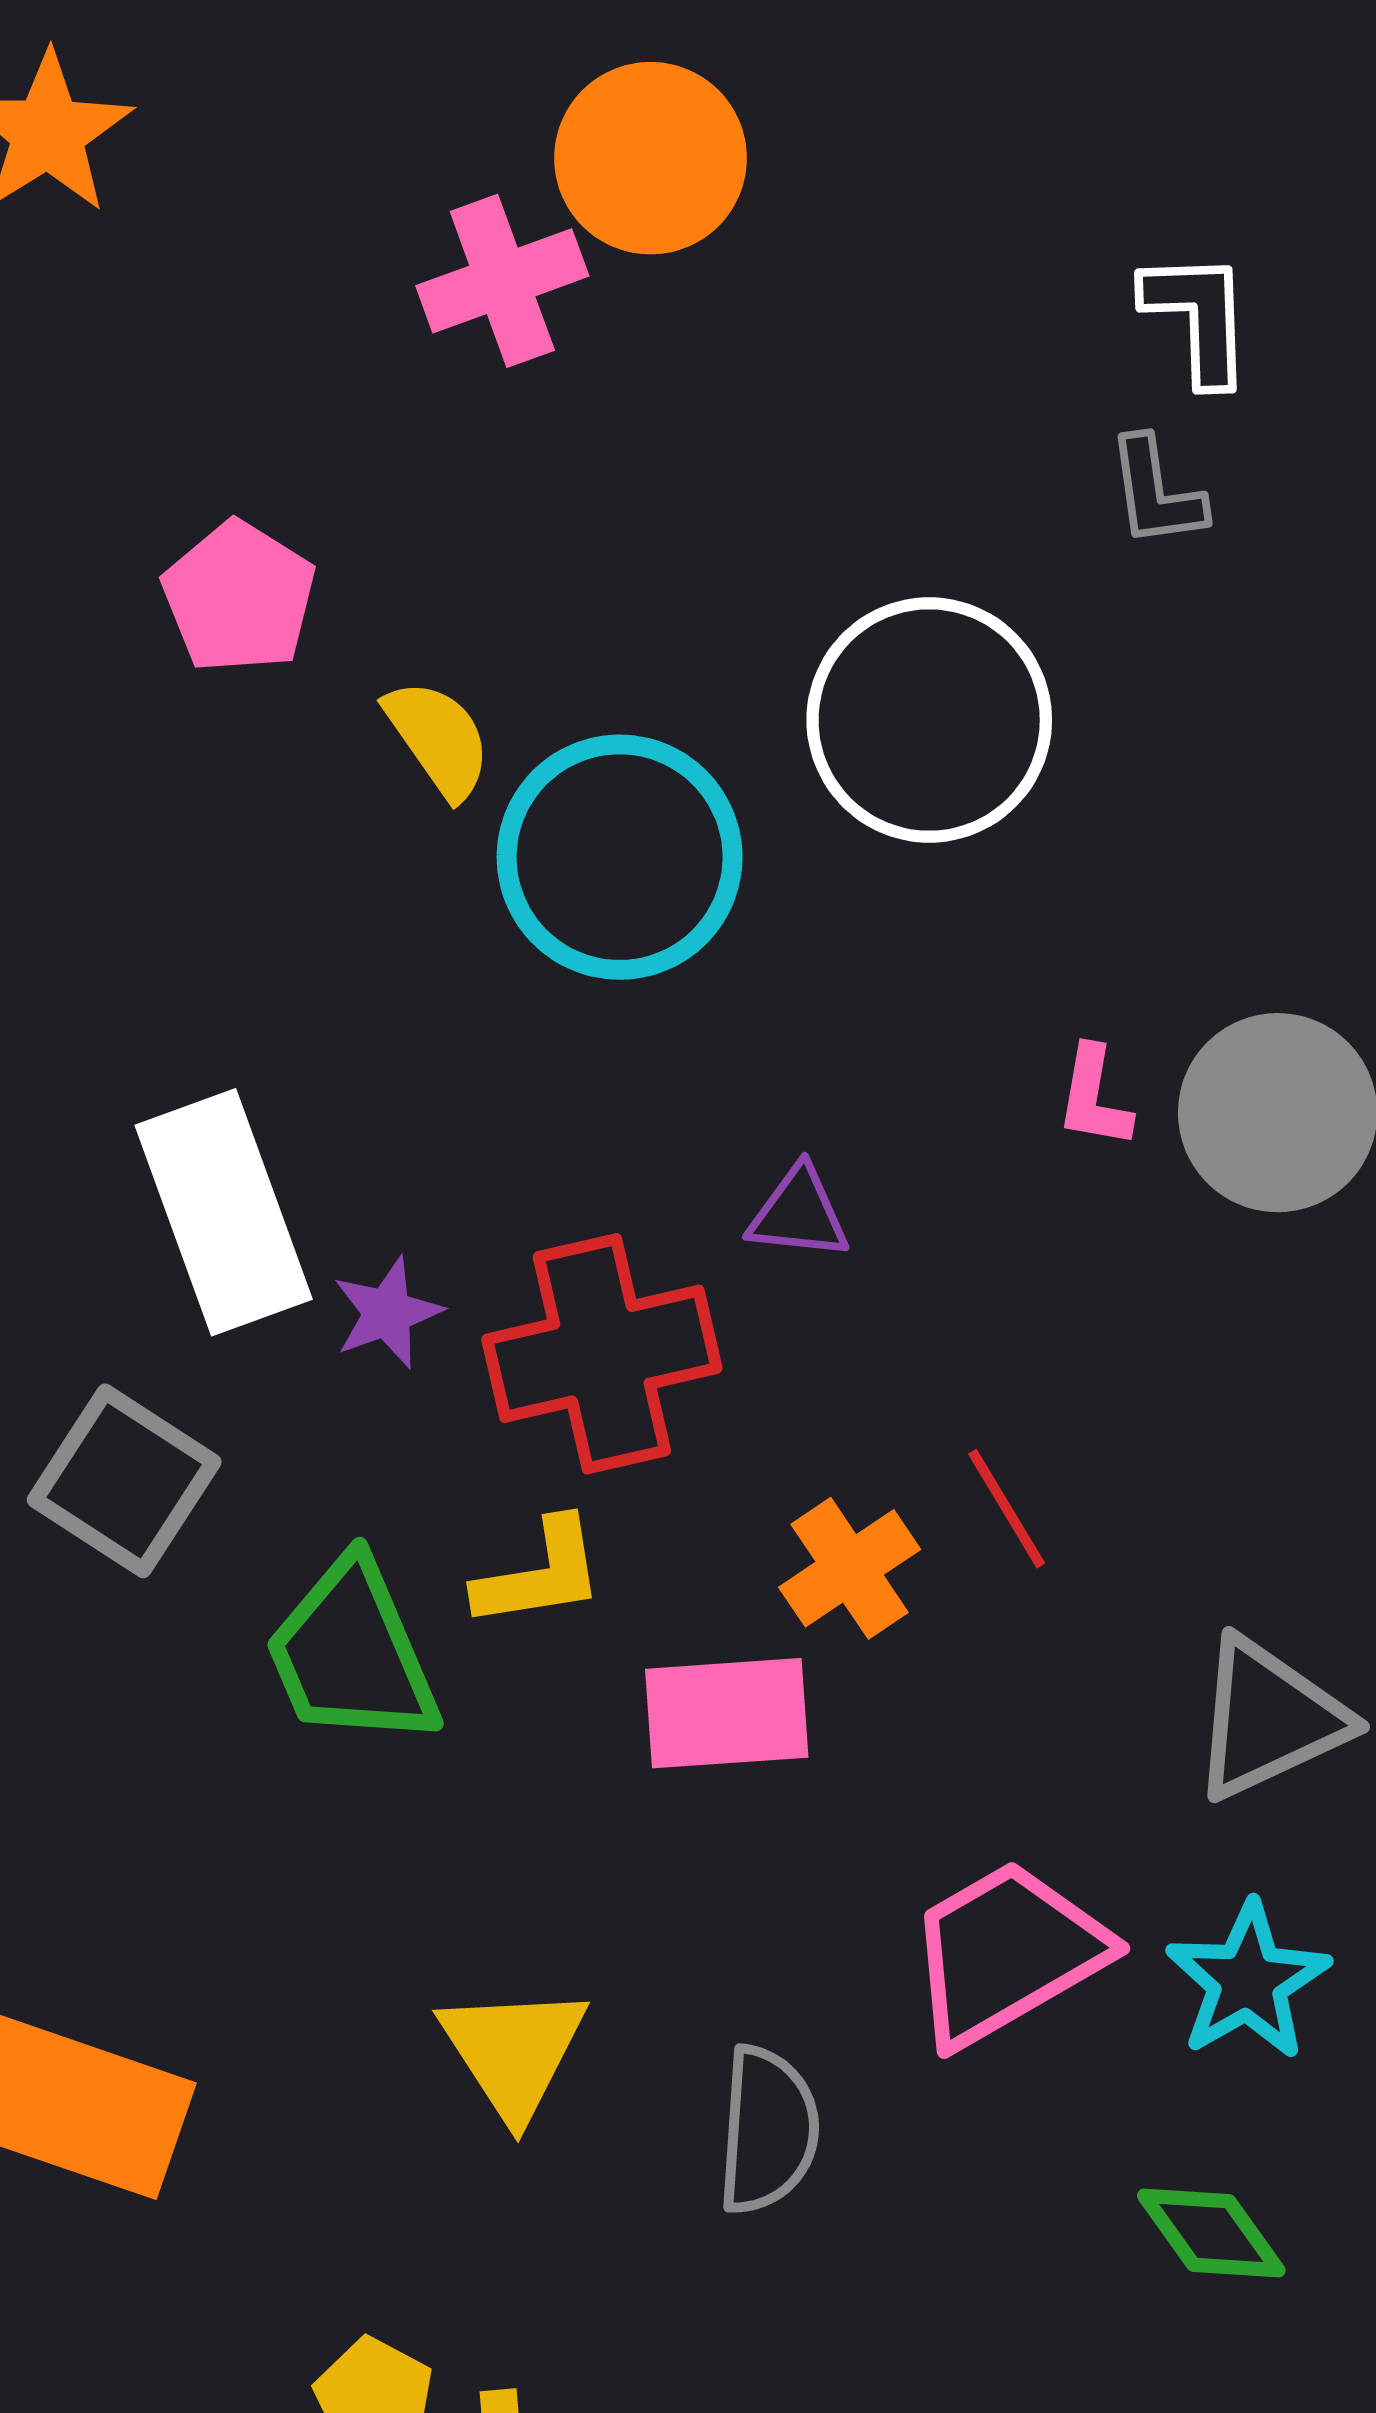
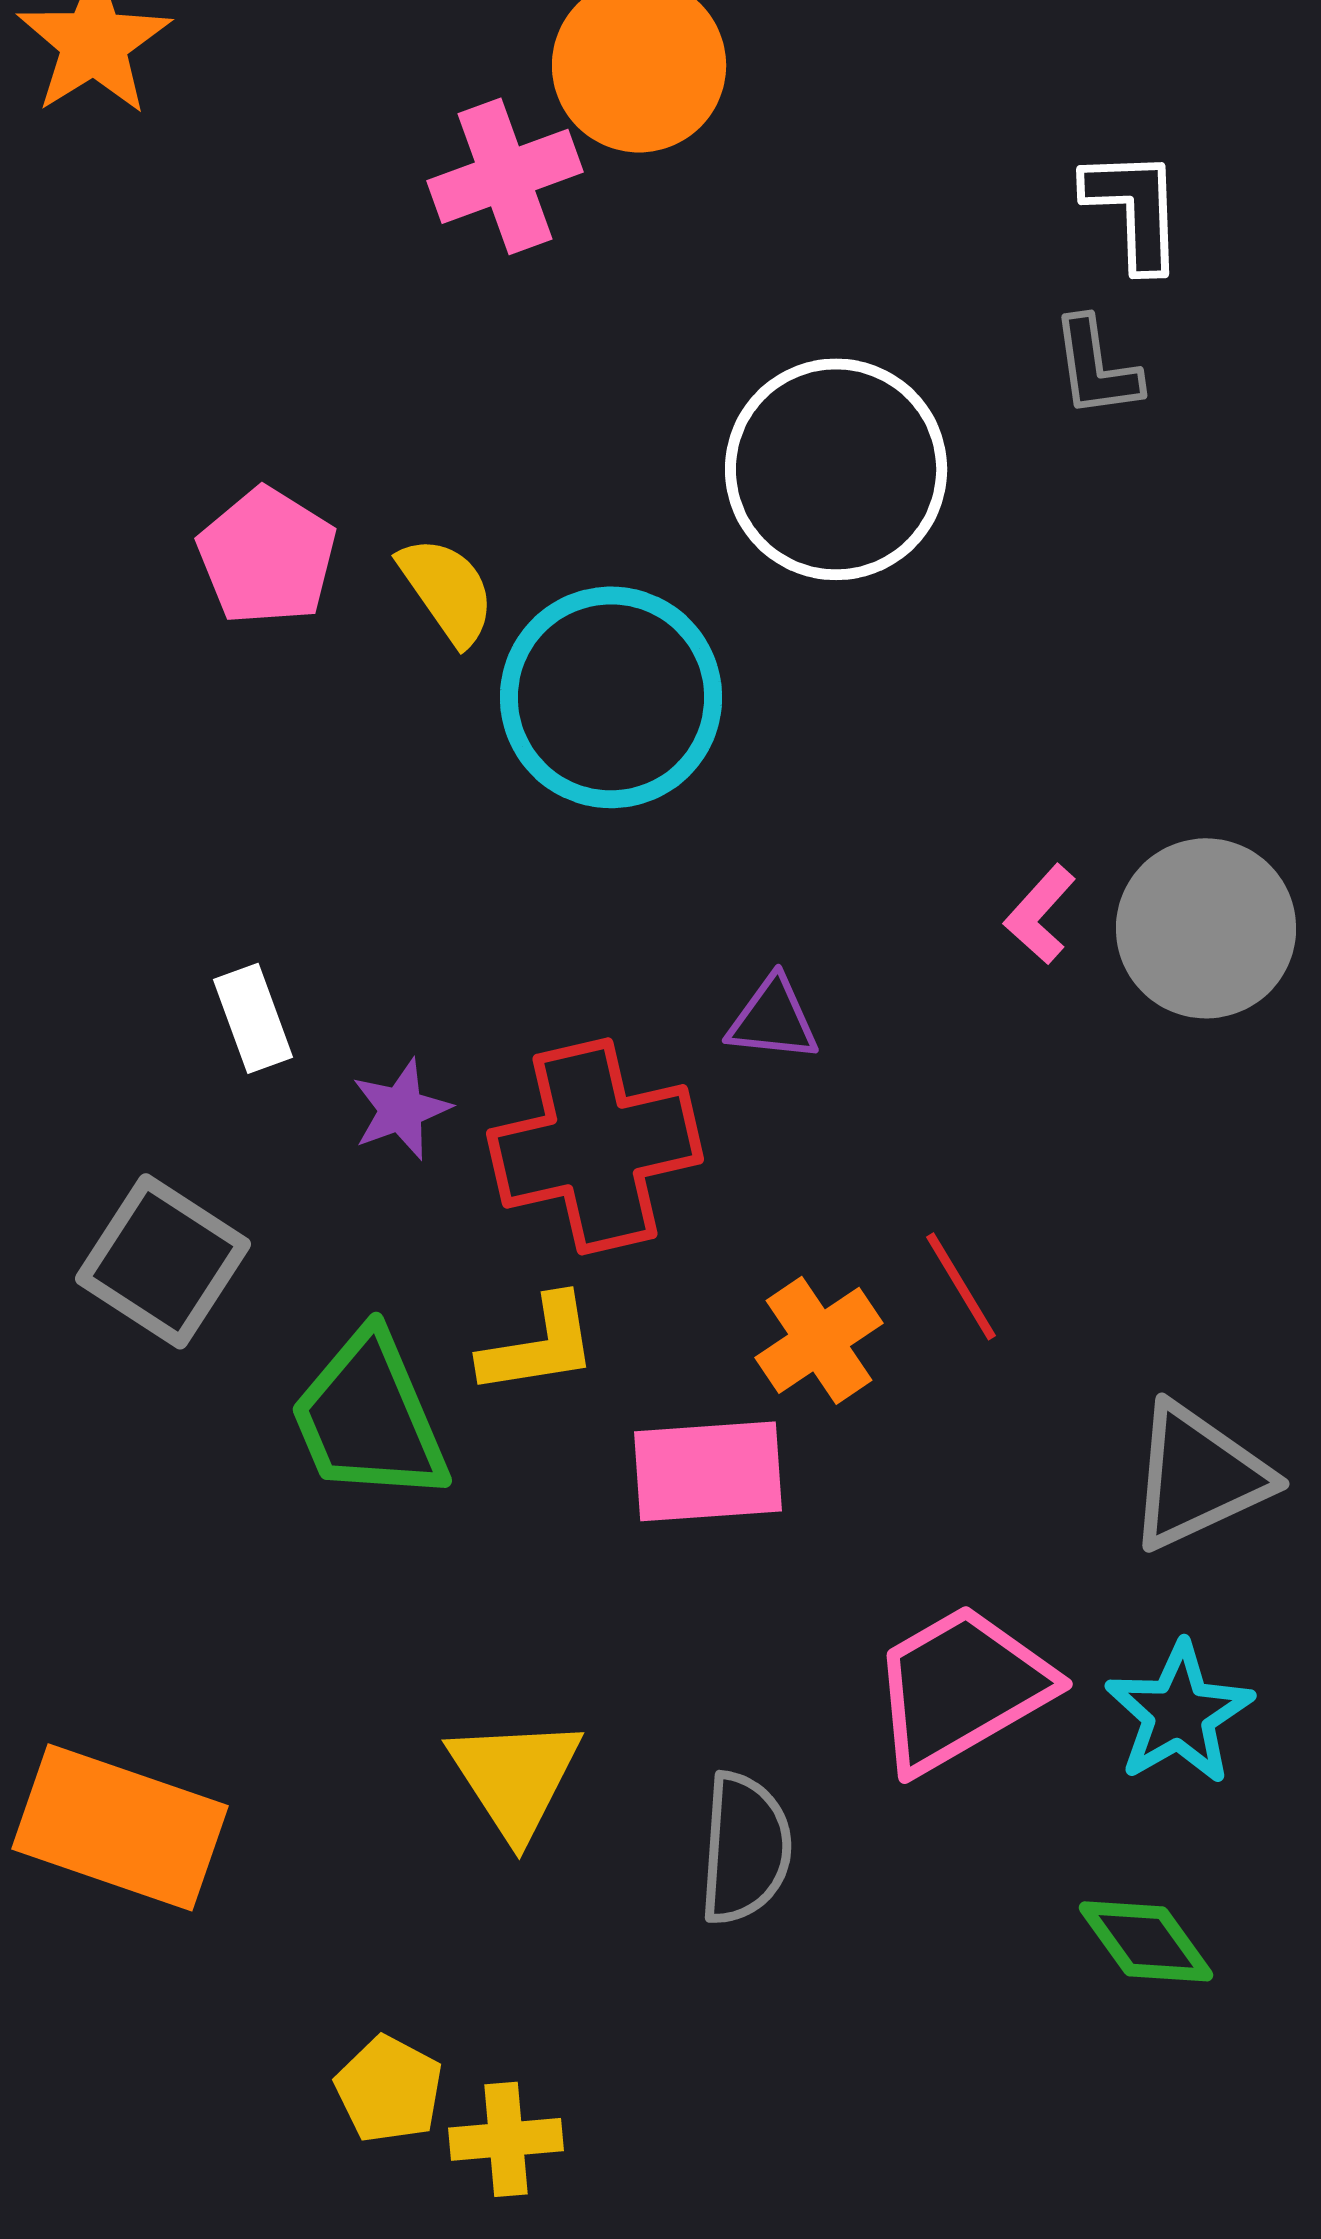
pink pentagon: (239, 597) -> (267, 556), moved
white circle: (929, 720) -> (836, 469), moved
pink L-shape: (1094, 1097) -> (1040, 914), turned 32
white rectangle: (224, 1212) -> (253, 1018), size x0.5

